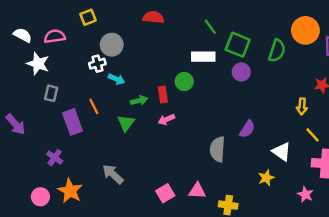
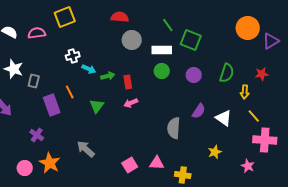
yellow square: (88, 17) -> (65, 17), size x1.5
gray circle: (112, 45) -> (132, 40), moved
green semicircle: (277, 51) -> (227, 73), moved
white star: (38, 64) -> (14, 69), moved
purple circle: (241, 72) -> (194, 75), moved
green circle: (184, 81) -> (162, 71), moved
green arrow: (139, 101) -> (108, 76), moved
white triangle: (282, 152) -> (224, 118), moved

